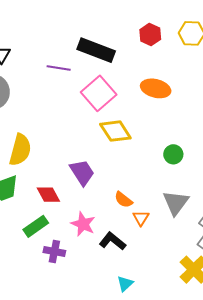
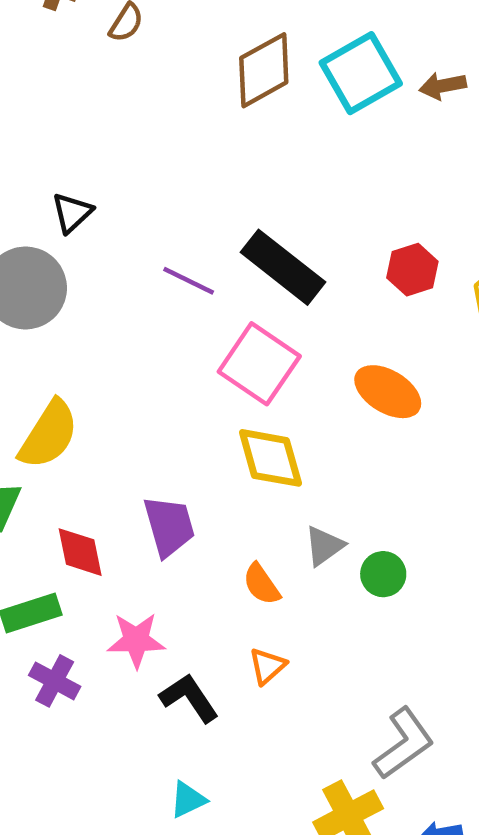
pink square: (99, 93) -> (259, 364), turned -32
green circle: (173, 154) -> (383, 574), moved
orange semicircle: (123, 200) -> (261, 584), moved
gray triangle: (176, 203) -> (324, 546), moved, size x0.7
pink star: (83, 224) -> (136, 640), turned 30

